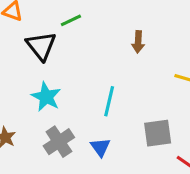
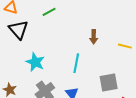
brown arrow: (138, 42) -> (94, 37), moved
black triangle: (41, 46) -> (18, 30), moved

